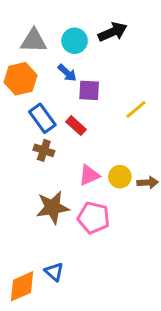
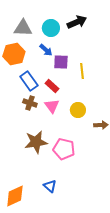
yellow line: (136, 109) -> (82, 71), moved, turned -56
pink triangle: (89, 175) -> (52, 106), moved, turned -42
yellow circle: (120, 177) -> (78, 110), moved
blue triangle: (54, 272) -> (50, 186), moved

